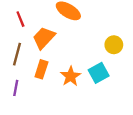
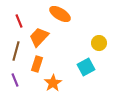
orange star: (71, 76) -> (53, 83), moved
purple line: (16, 88) -> (15, 80), turned -32

